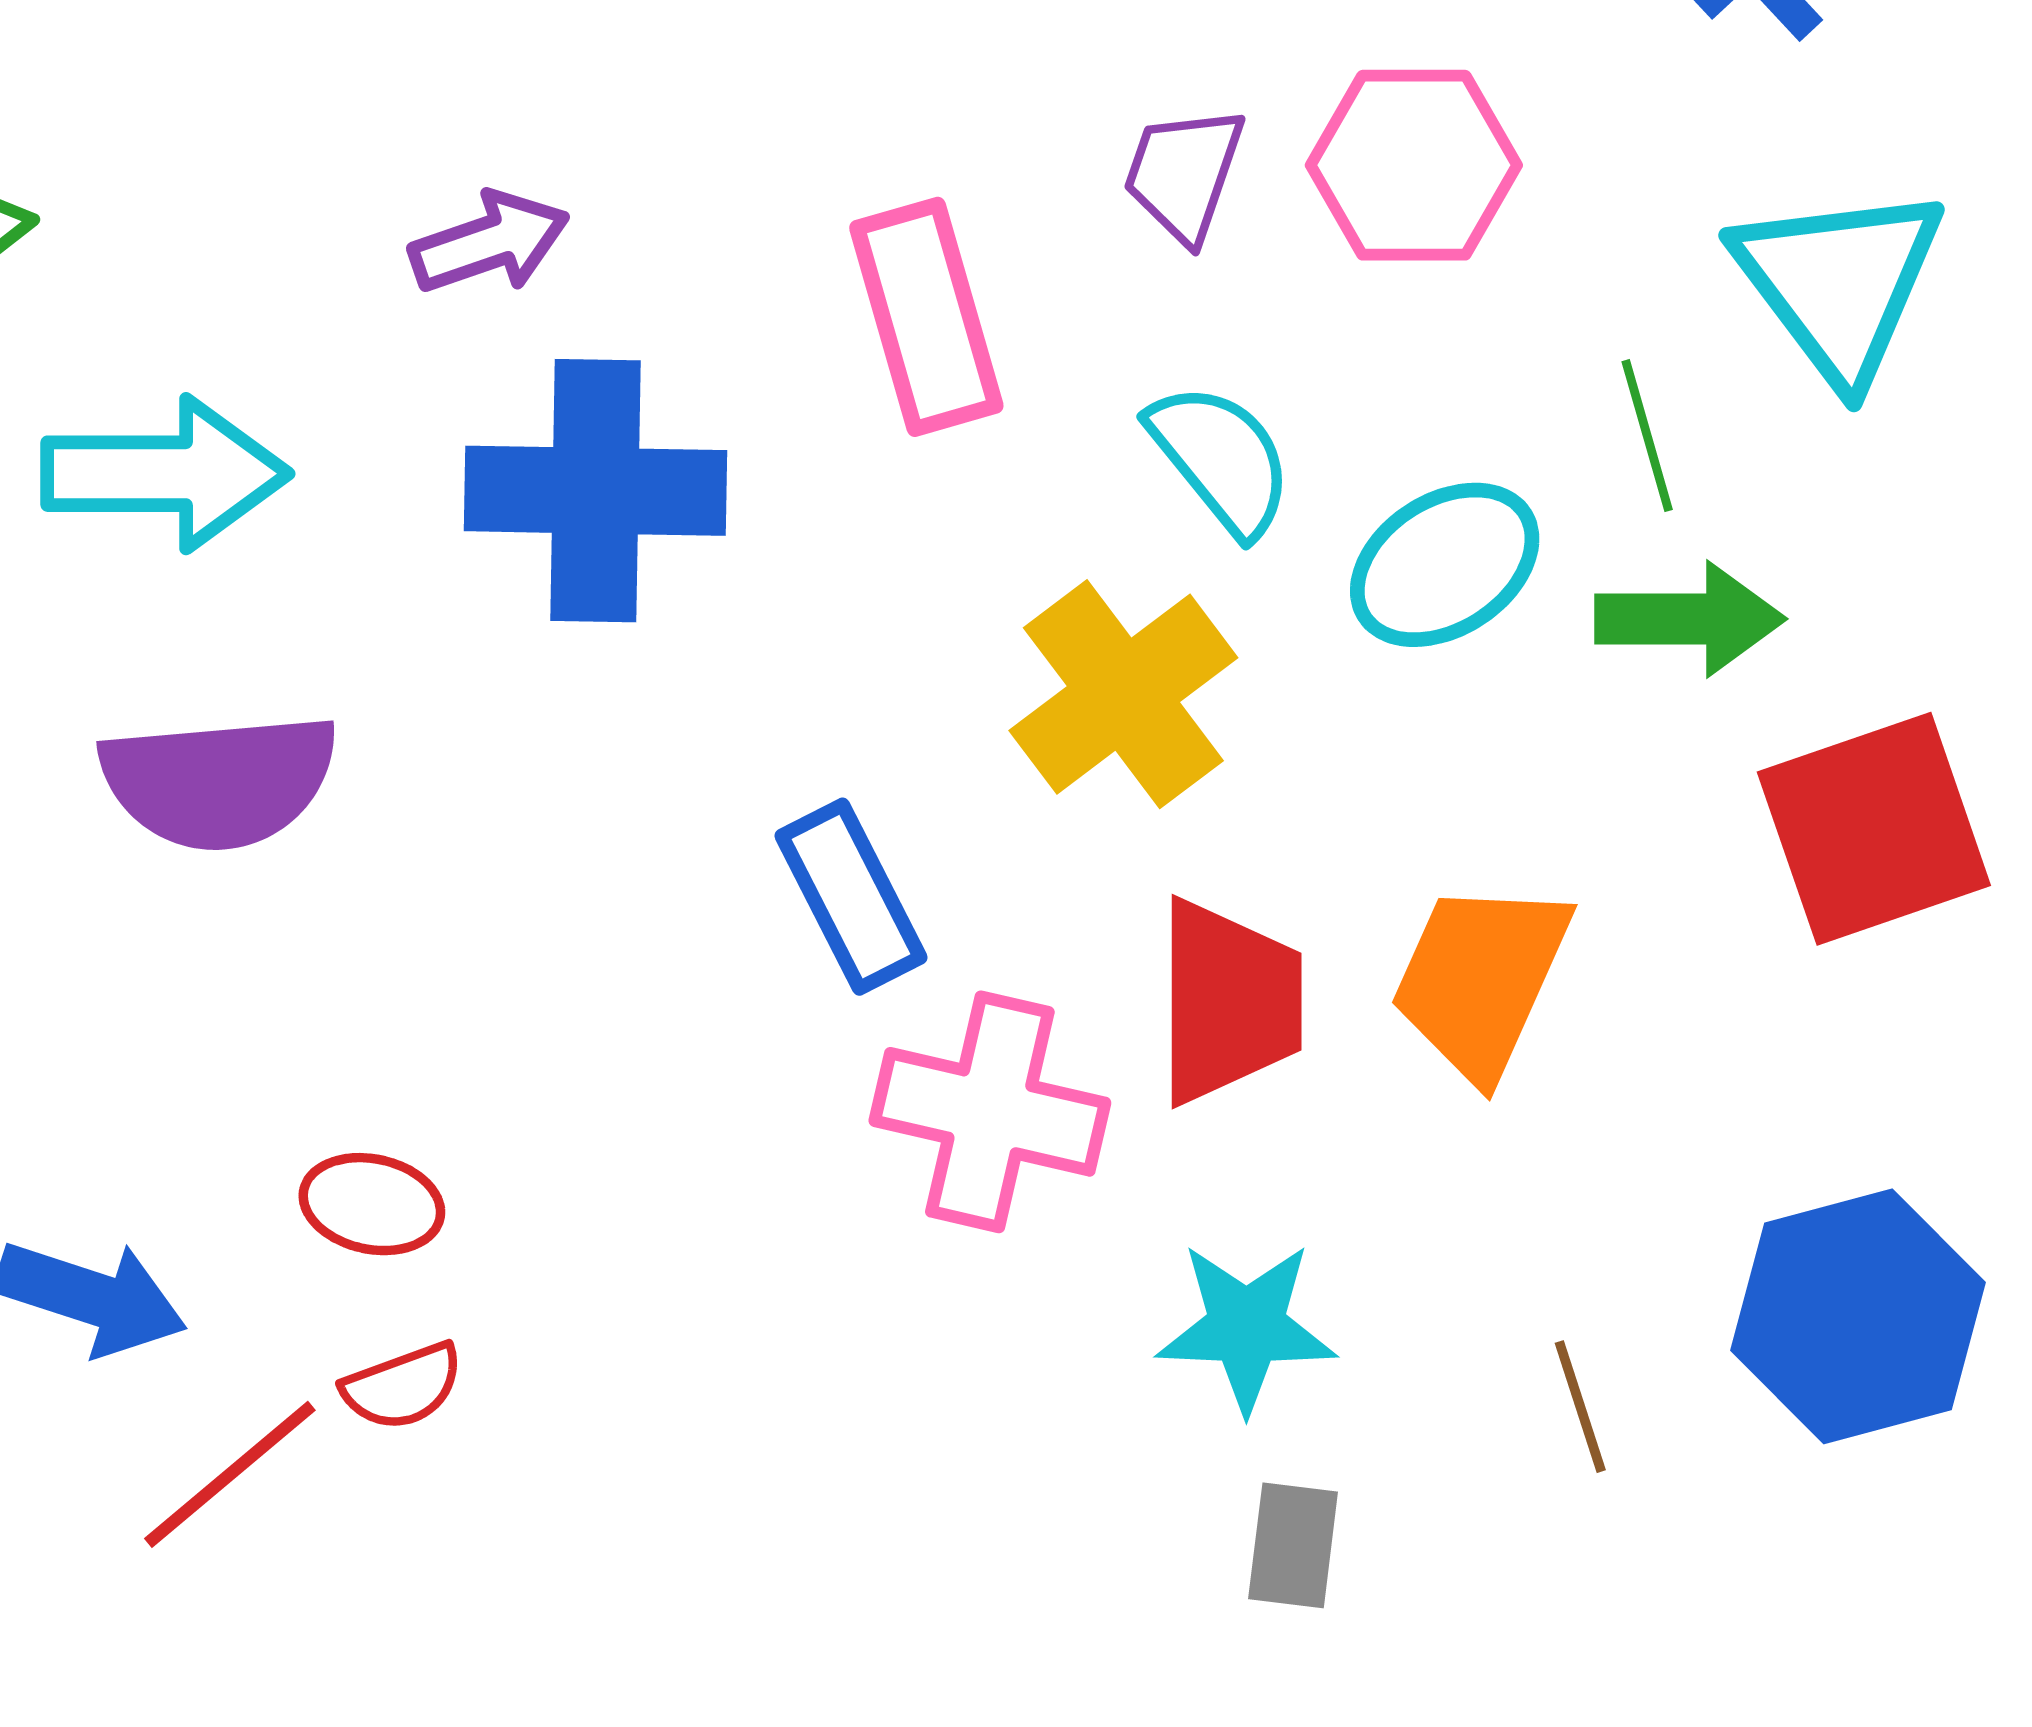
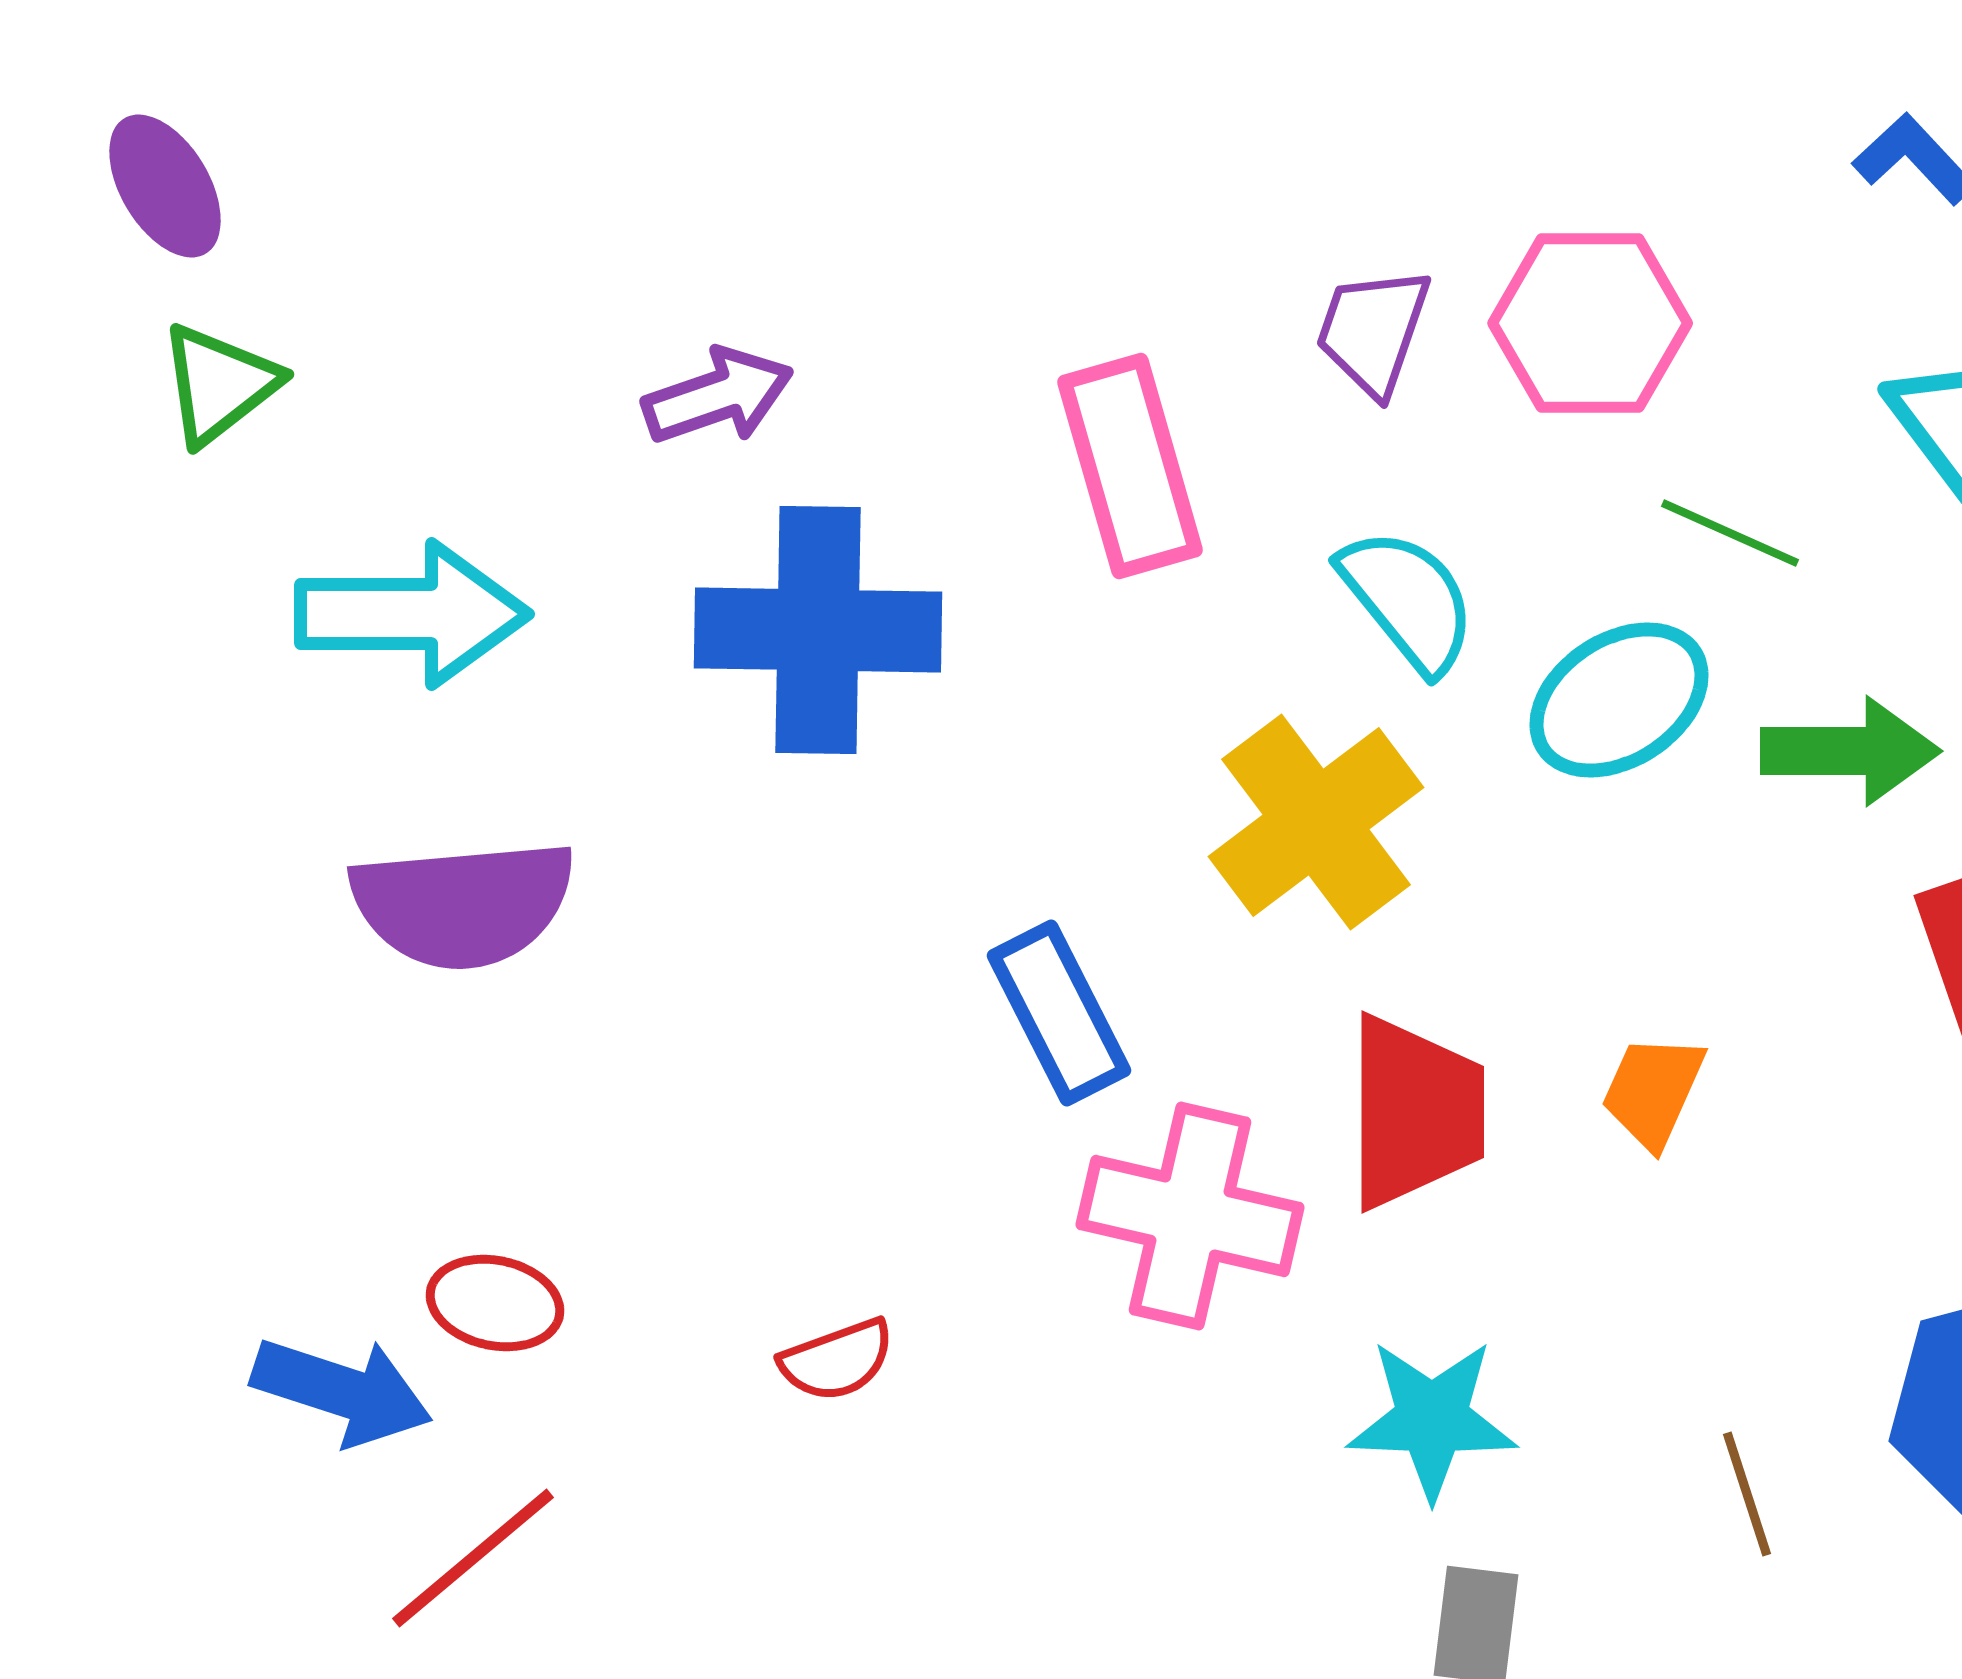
green line: (1647, 436) -> (1730, 533), moved, turned -50
orange trapezoid: (1481, 979) -> (1653, 1091), size x0.6
red ellipse: (372, 1204) -> (495, 1303), moved
red semicircle: (403, 1386) -> (837, 1360), moved

